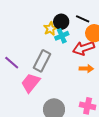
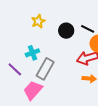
yellow star: (50, 29) -> (38, 21), moved
cyan cross: (62, 36) -> (32, 53), moved

